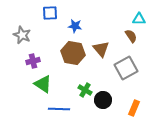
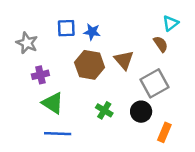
blue square: (50, 13) -> (66, 28), moved
cyan triangle: (139, 19) -> (171, 23), turned -40
black circle: (103, 100) -> (141, 112), moved
blue line: (59, 109) -> (58, 134), moved

